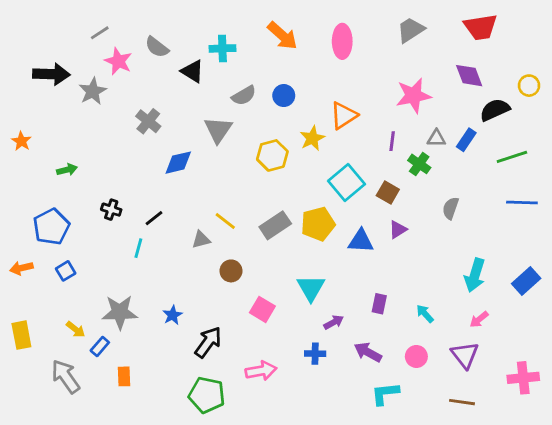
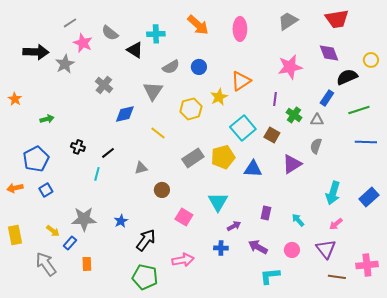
gray triangle: (436, 138) -> (317, 120), moved
yellow line: (225, 221) -> (158, 133), moved
purple triangle: (398, 230) -> (292, 164), moved, size x1.5
brown line: (462, 402) -> (337, 277), moved

